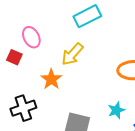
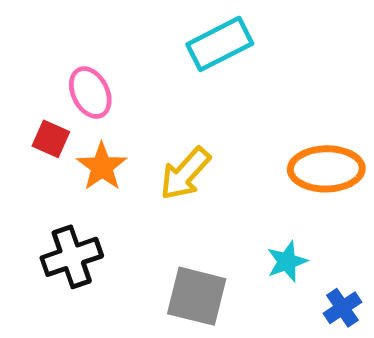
yellow arrow: (72, 54) -> (185, 174), moved
orange star: (51, 79) -> (102, 167), moved

